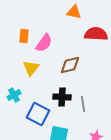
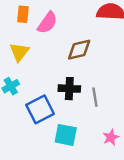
yellow triangle: (31, 68) -> (19, 52), moved
blue square: (38, 114) -> (40, 109), turned 35

